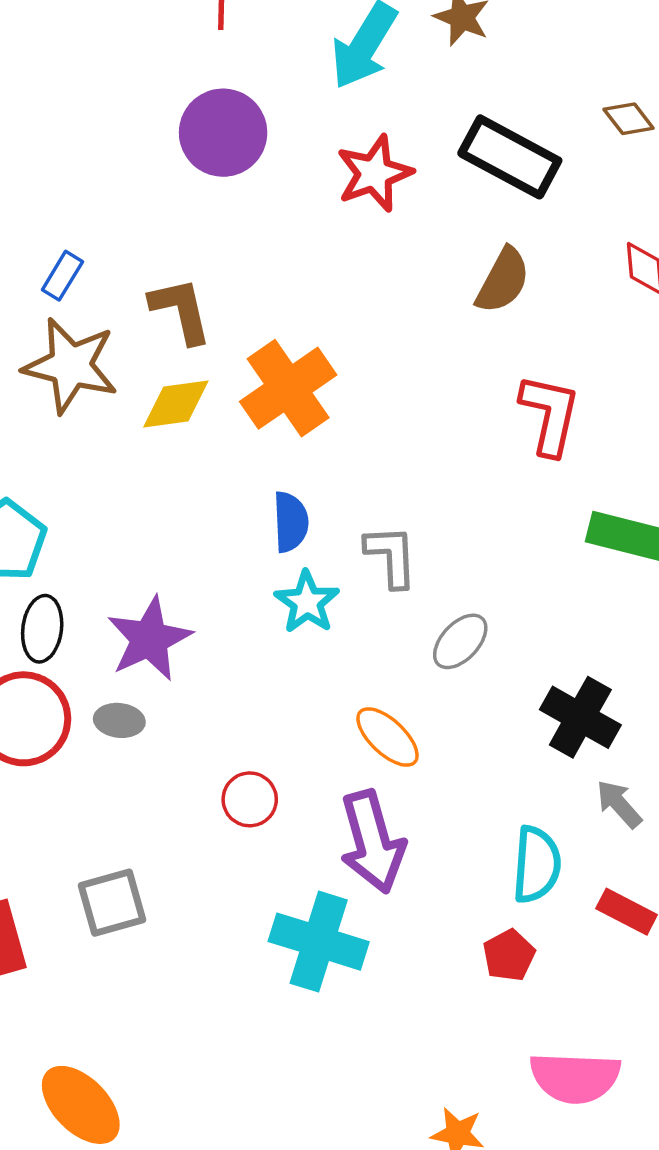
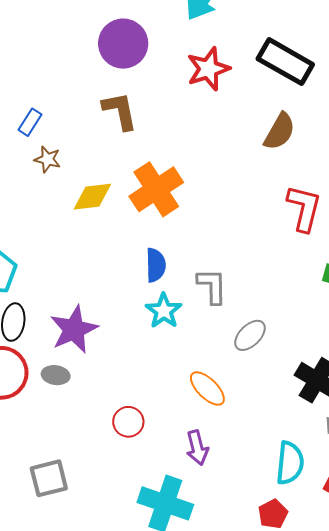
brown L-shape: (181, 310) -> (120, 111), moved
brown star: (71, 366) -> (48, 159), moved, size x0.5
purple arrow: (372, 842) -> (197, 448), size x0.6

